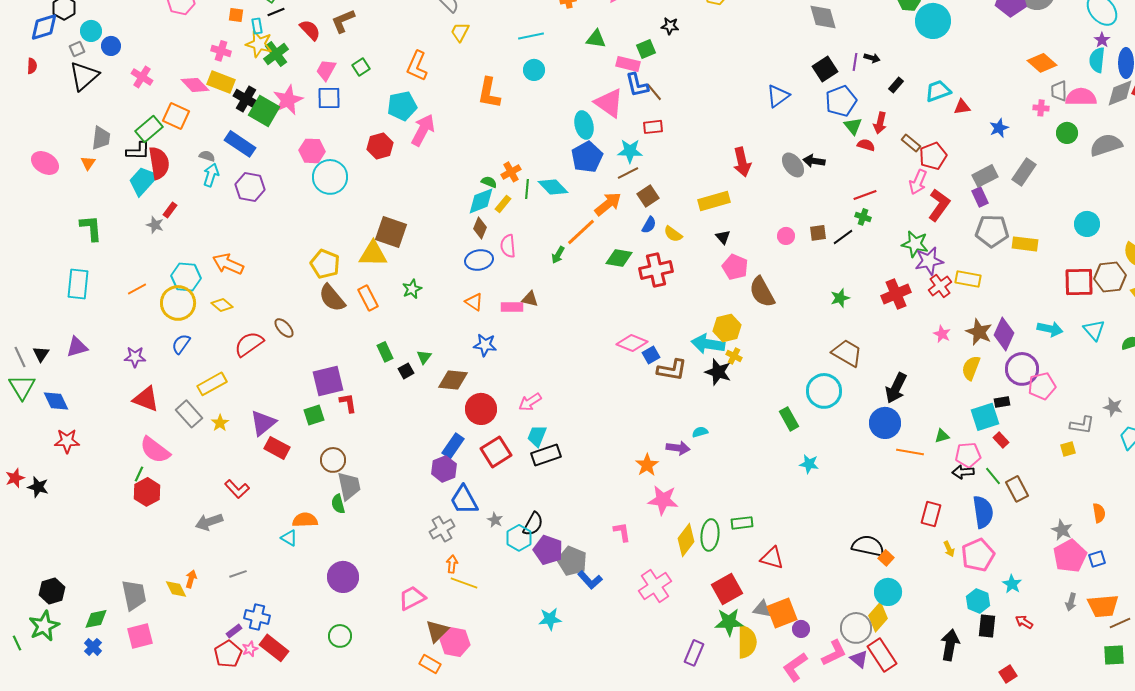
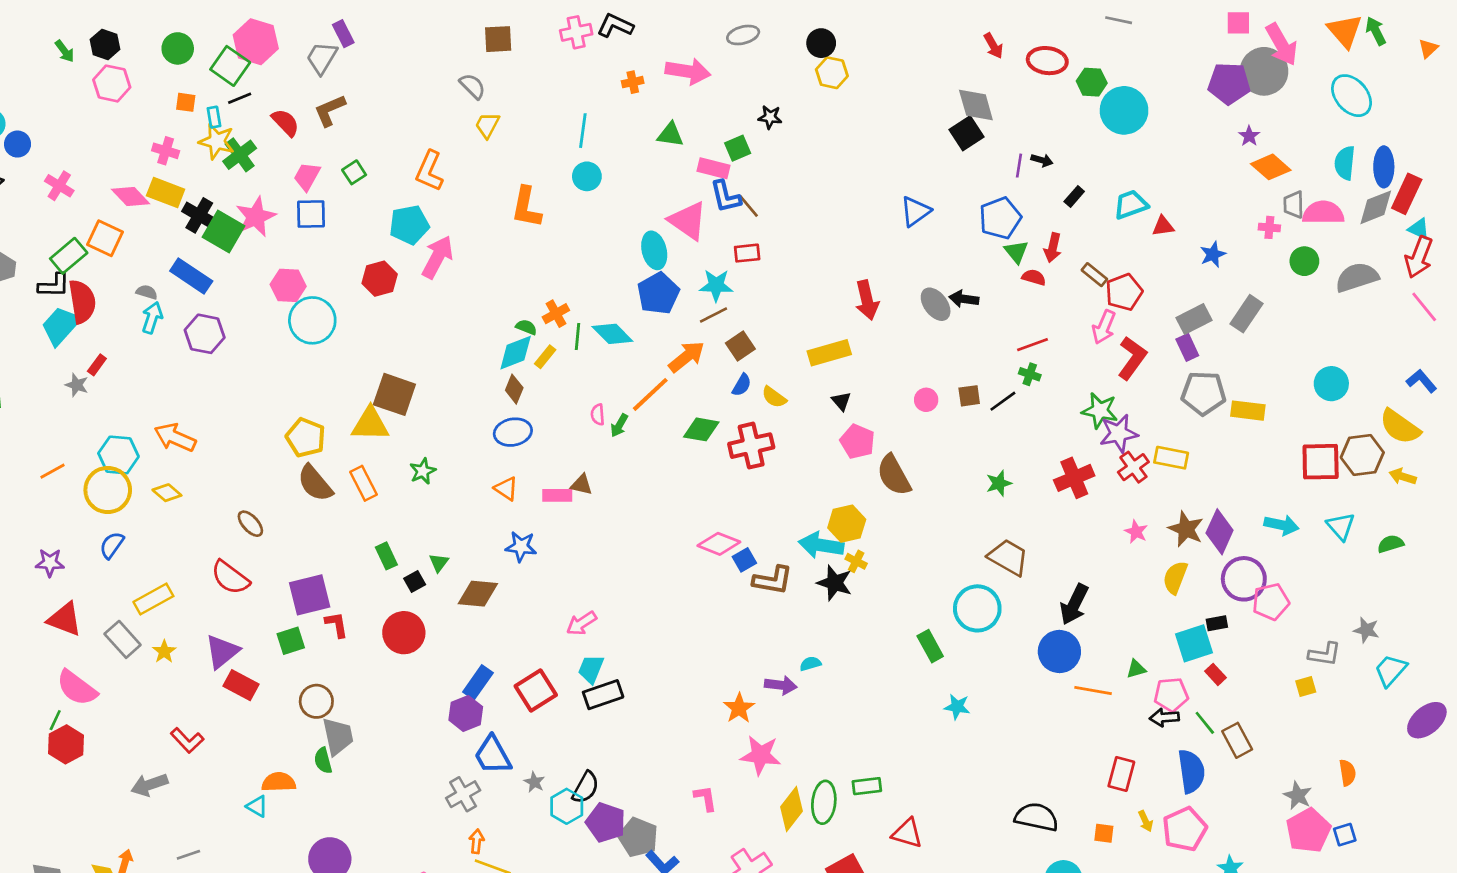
cyan line: (531, 36) -> (583, 131), turned -70
purple star: (1102, 40) -> (1249, 136), moved
black square: (825, 69) -> (967, 133), moved
pink semicircle: (508, 246) -> (598, 415), moved, size x0.7
red semicircle: (249, 344) -> (230, 577), moved, turned -108
red circle: (481, 409) -> (404, 633), moved
orange square: (886, 558) -> (1104, 833), moved, turned -35

